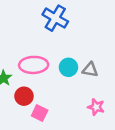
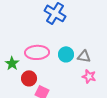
pink star: (96, 107) -> (89, 76), moved

